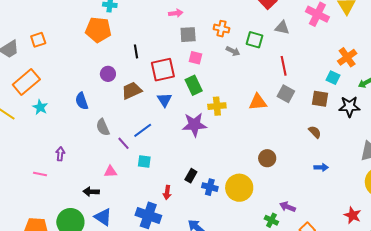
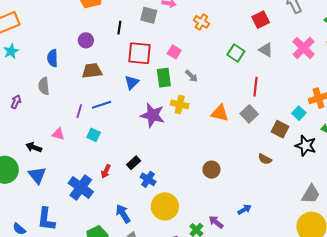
orange cross: (222, 29) -> (201, 22), moved
gray square: (188, 35) -> (149, 15), moved
gray arrow: (233, 51) -> (191, 76), moved
brown trapezoid: (132, 91) -> (92, 71), moved
gray semicircle: (103, 127) -> (44, 86), moved
brown semicircle: (315, 132) -> (265, 159), turned 144
purple line: (123, 143) -> (79, 111), turned 40
blue arrow: (321, 167) -> (244, 209), moved, turned -48
yellow circle: (239, 188) -> (165, 206), moved

